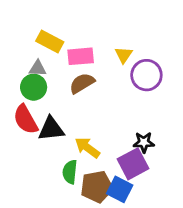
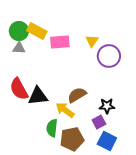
gray triangle: (38, 68) -> (19, 48), moved
brown semicircle: (82, 83) -> (77, 95), moved
green circle: (34, 87) -> (19, 31), moved
purple square: (133, 164) -> (99, 122), size x0.6
blue square: (120, 189) -> (107, 141), moved

